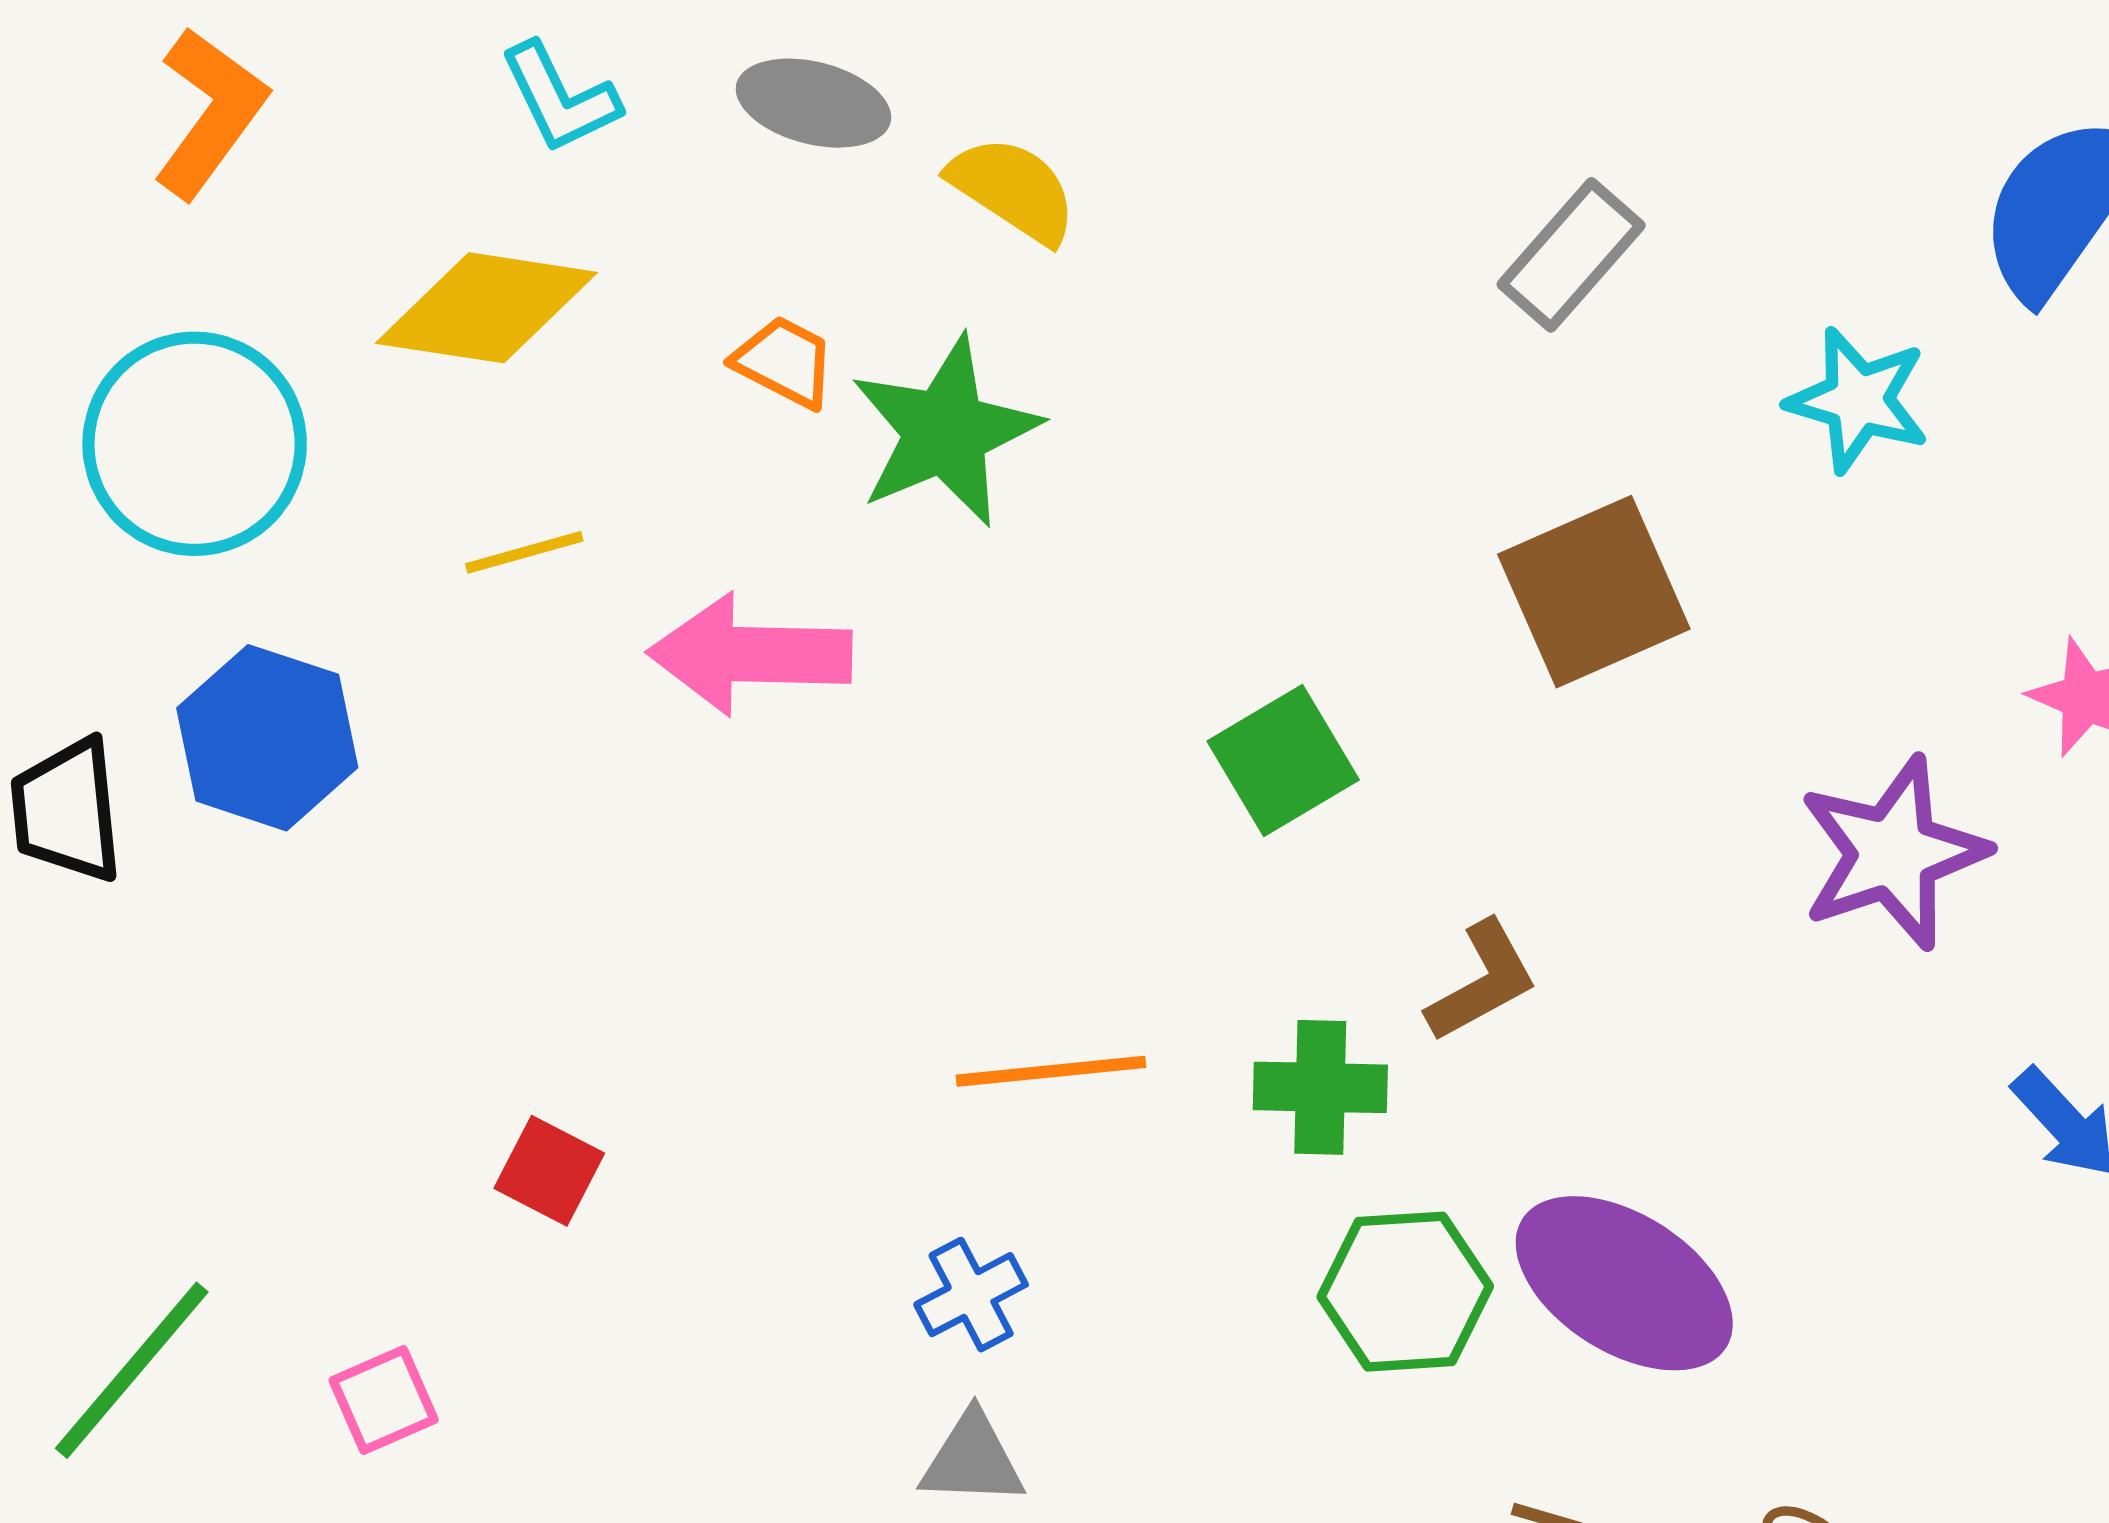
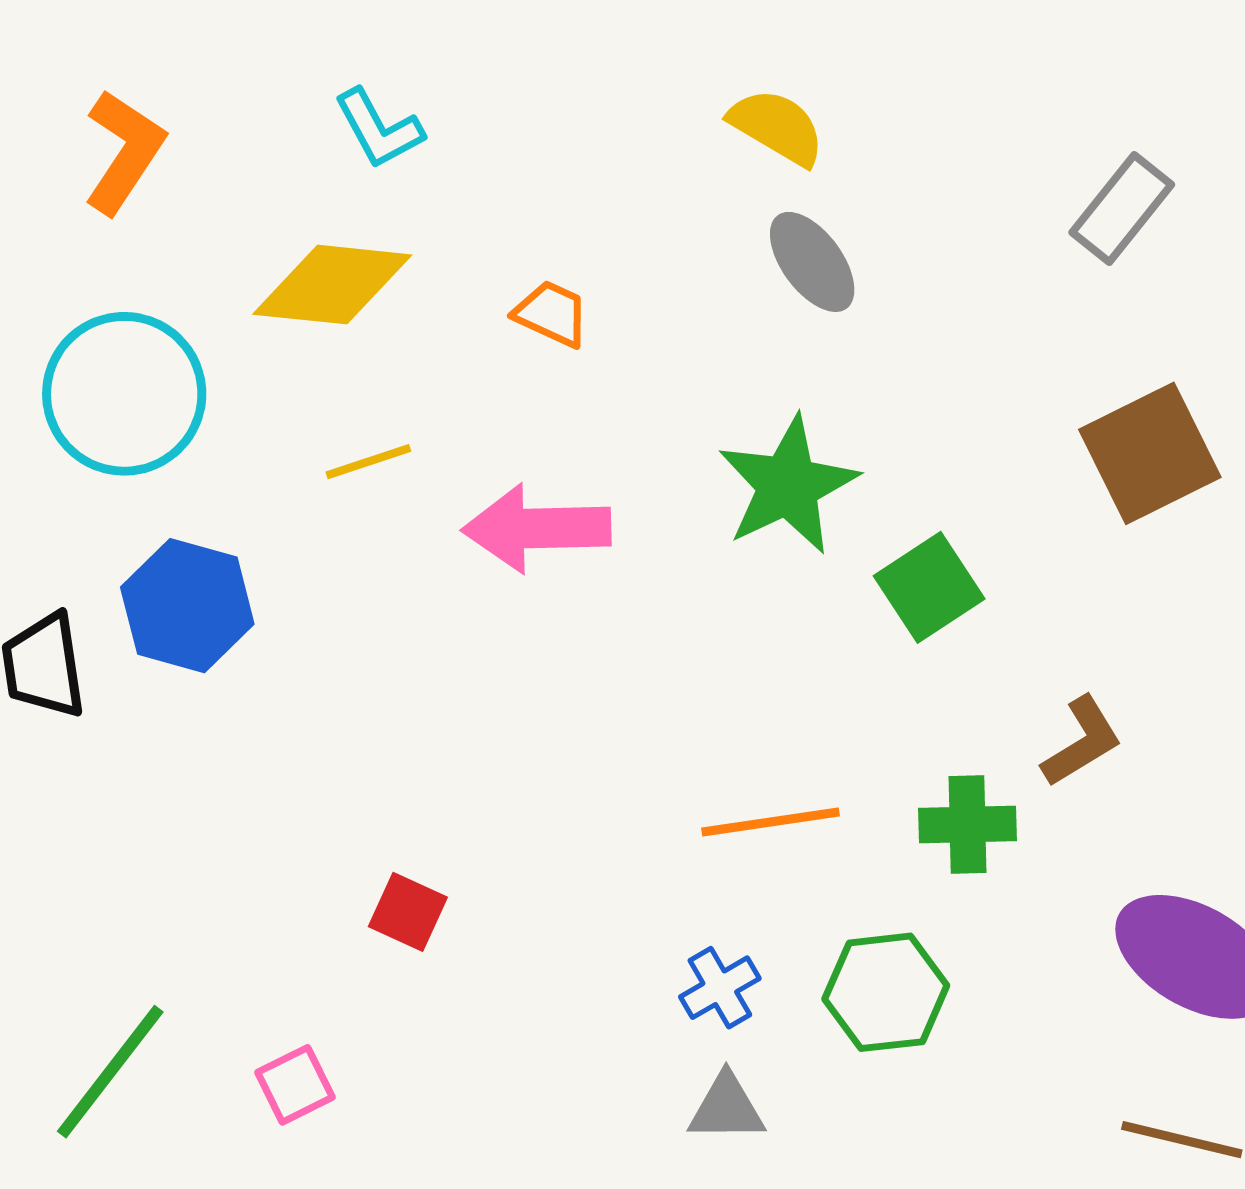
gray ellipse: (813, 103) -> (812, 262), moved, turned 42
yellow semicircle: (1013, 190) -> (777, 127), moved
green star: (945, 432) -> (788, 485), moved
green hexagon: (1405, 1292) -> (886, 992), moved

